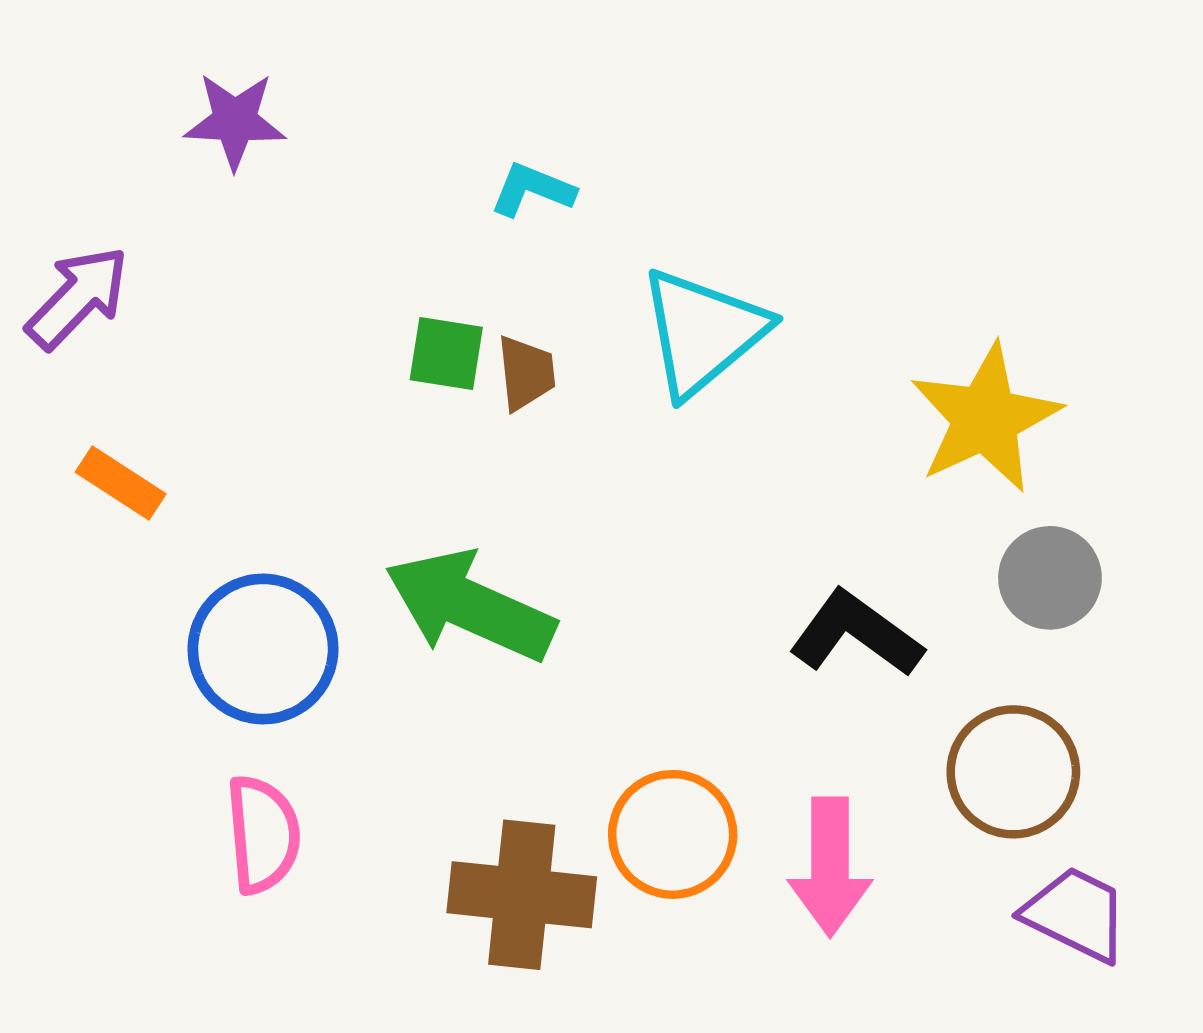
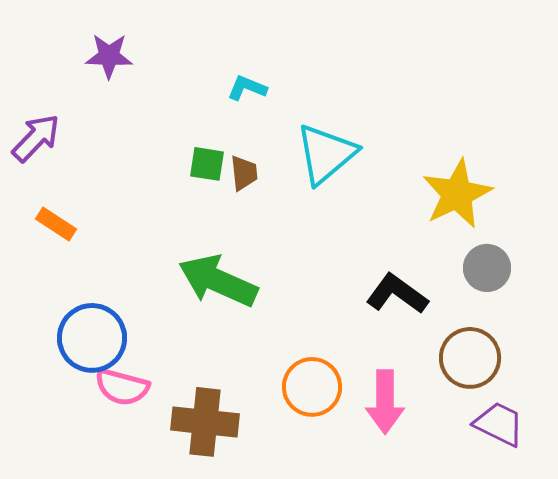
blue circle: (263, 649) -> (92, 338), moved
pink semicircle: (263, 834) -> (122, 387), turned 110
brown cross: (522, 895) -> (205, 422), moved

